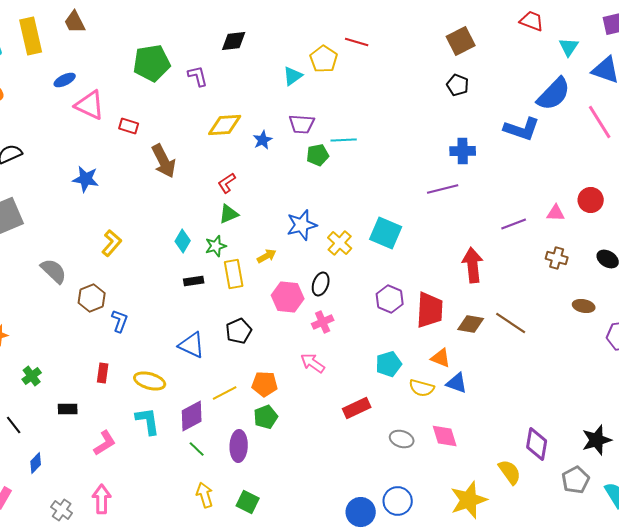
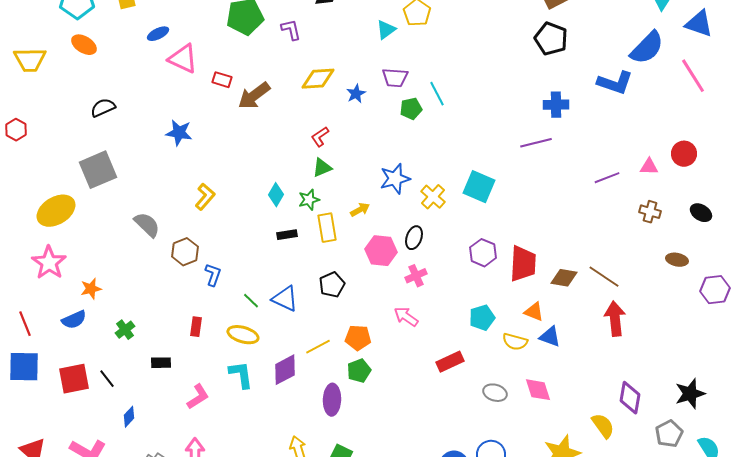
black pentagon: (458, 85) -> (551, 39), size x1.5
cyan line: (344, 140) -> (437, 94), turned 65
brown arrow: (164, 161) -> (254, 96), moved, turned 80
red arrow: (473, 265) -> (615, 319), moved
green line: (197, 449) -> (251, 301), moved

